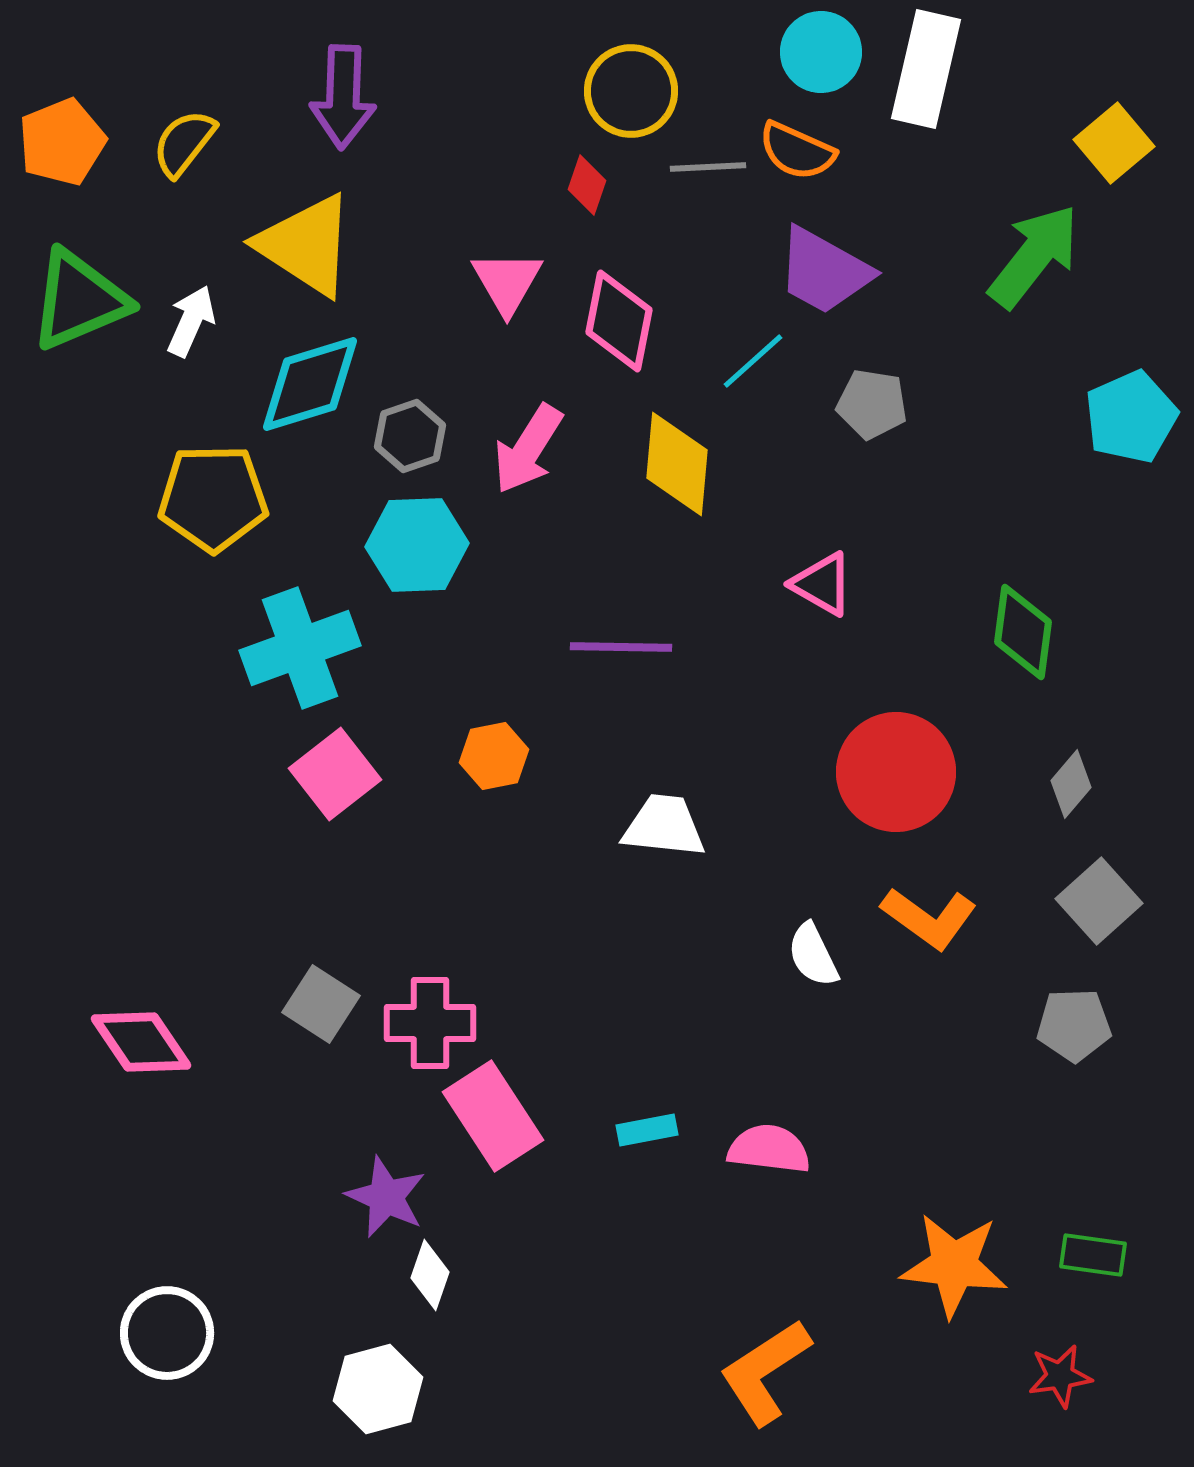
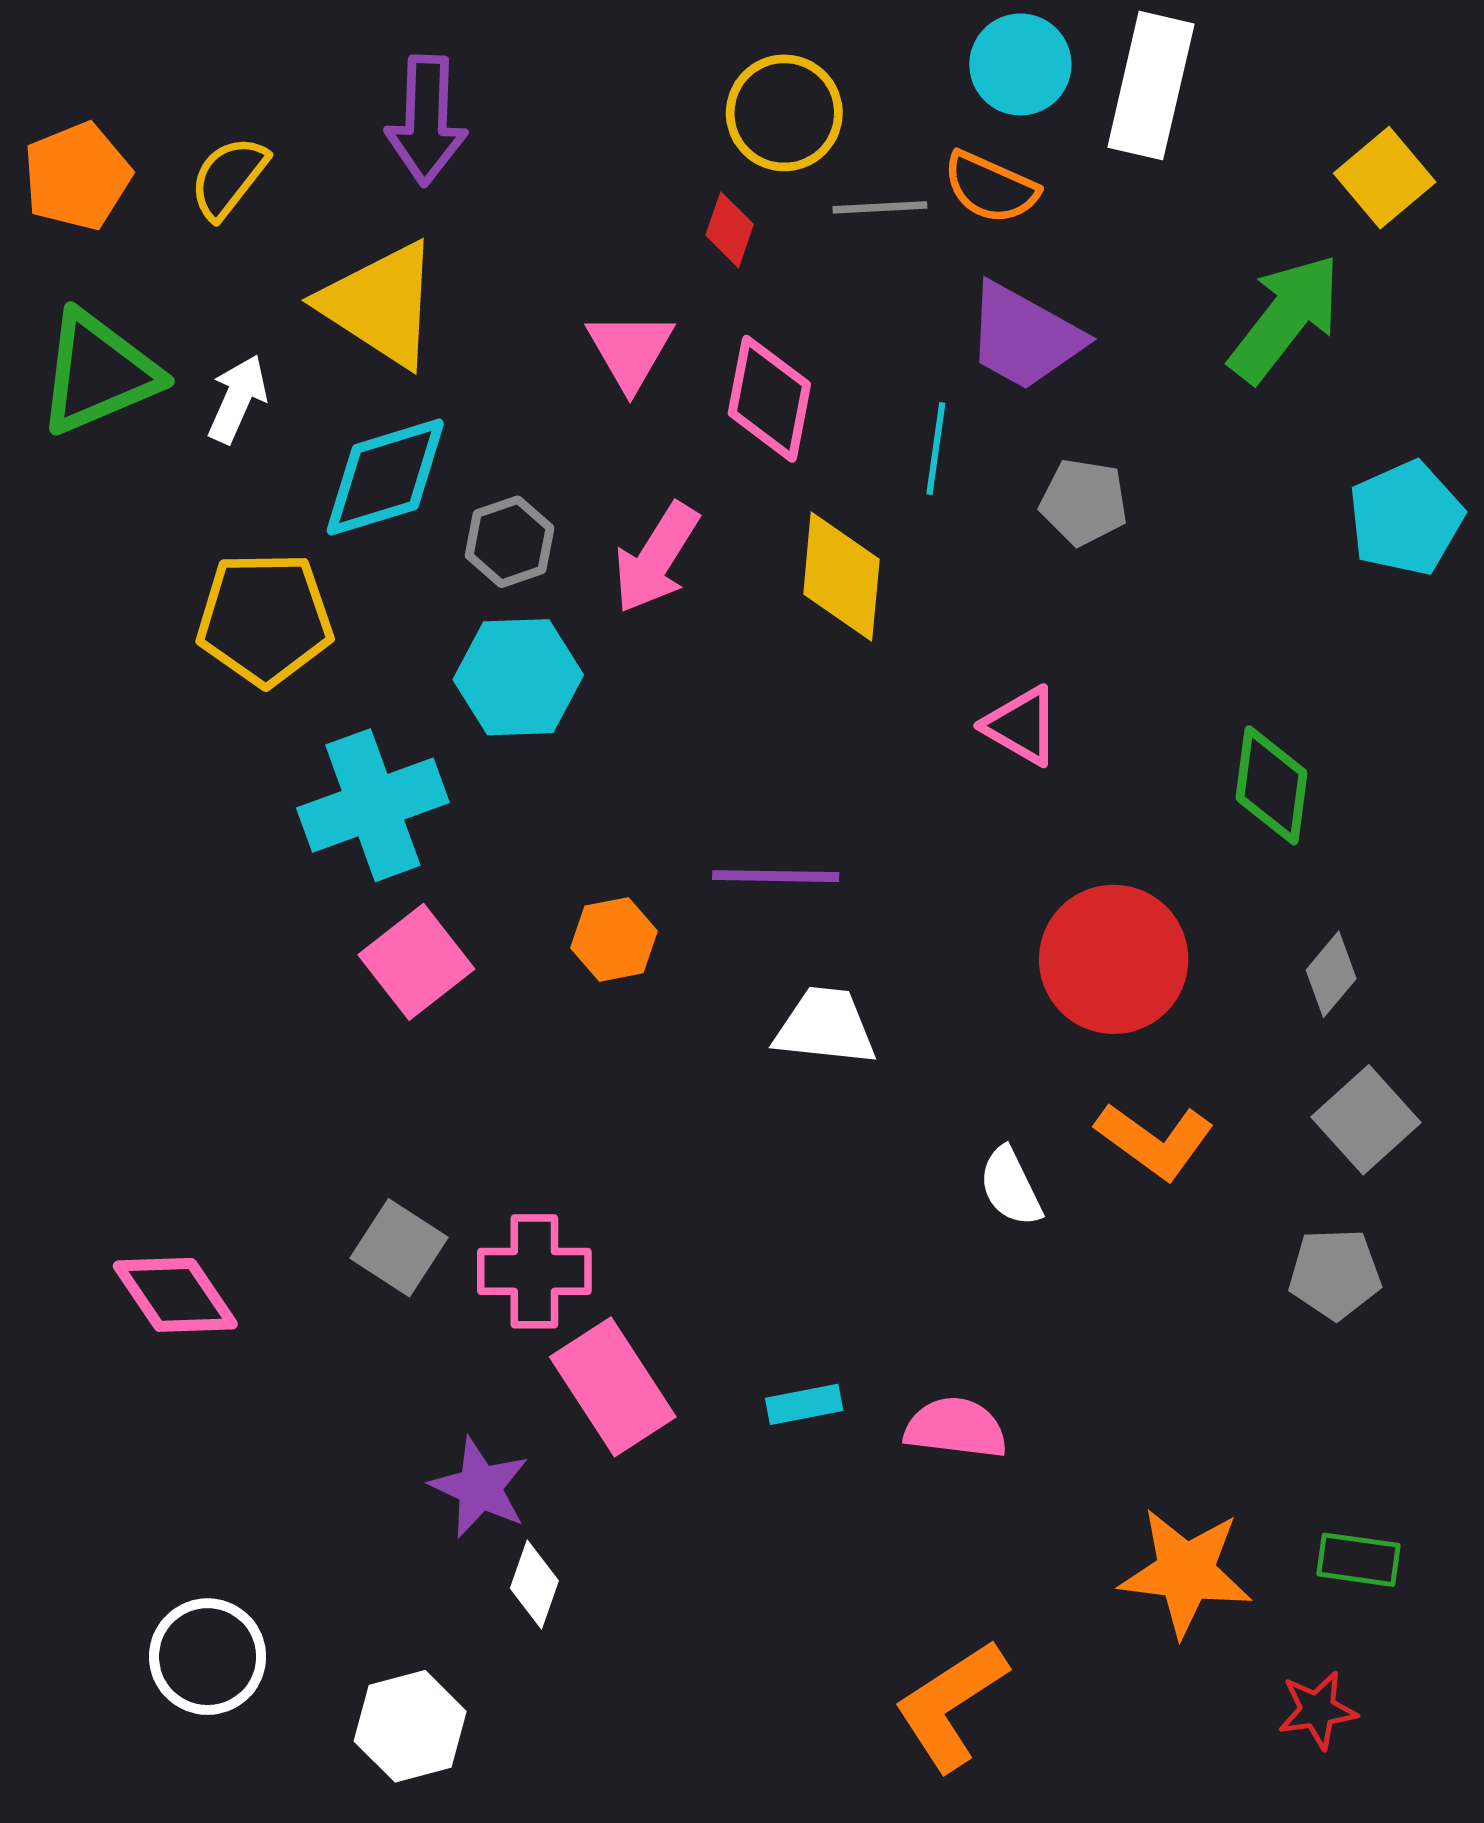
cyan line: (753, 361) -> (936, 449), turned -40
purple line: (621, 647) -> (776, 876), moved
white hexagon: (378, 1389) -> (410, 1726), moved

